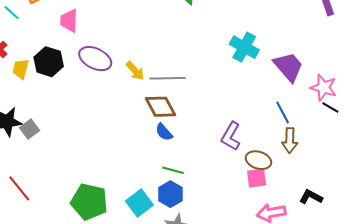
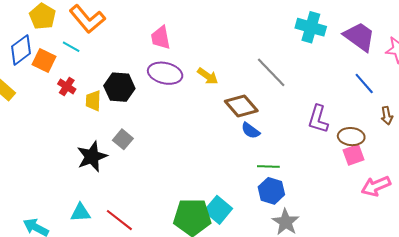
pink trapezoid: (69, 21) -> (161, 38), moved
gray line: (168, 78) -> (271, 72), moved, turned 60
gray square: (29, 129) -> (123, 139), moved
brown arrow: (290, 140) -> (387, 116), moved, size x0.7
cyan square: (139, 203) -> (218, 210), moved

